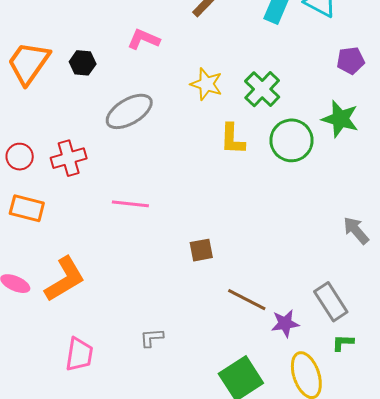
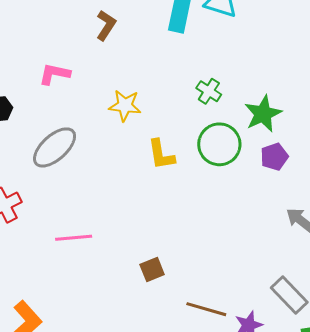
purple pentagon: (351, 61) -> (274, 157), moved
green cross: (262, 89) -> (209, 91), moved, size x0.7
green star: (340, 119) -> (263, 114), turned -30

